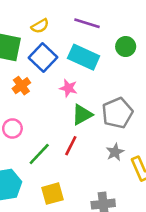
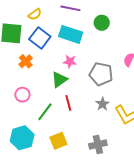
pink star: (68, 88) -> (70, 62), moved
gray pentagon: (117, 113) -> (101, 74), turned -30
green triangle: (82, 115) -> (59, 79), moved
red line: (71, 146) -> (68, 103), turned -35

